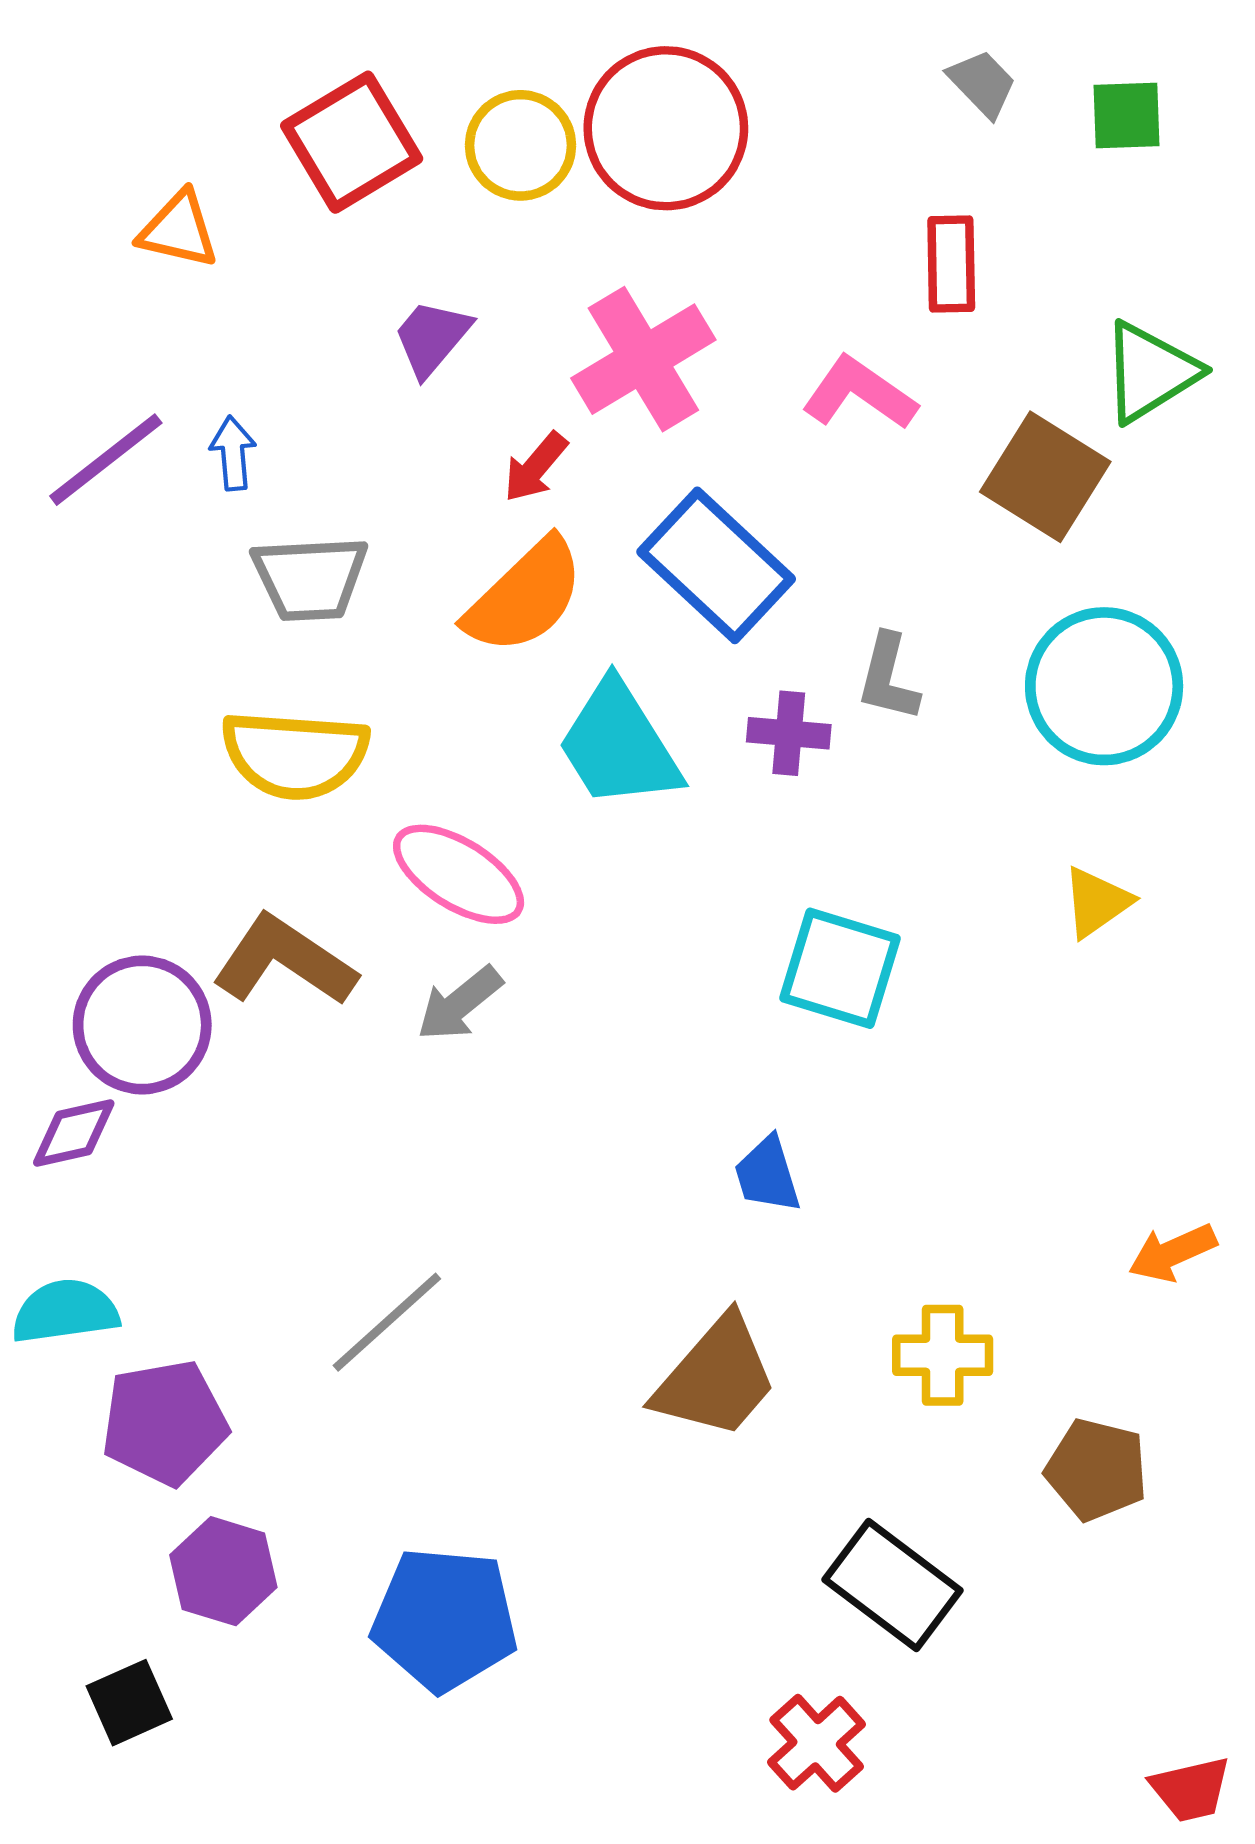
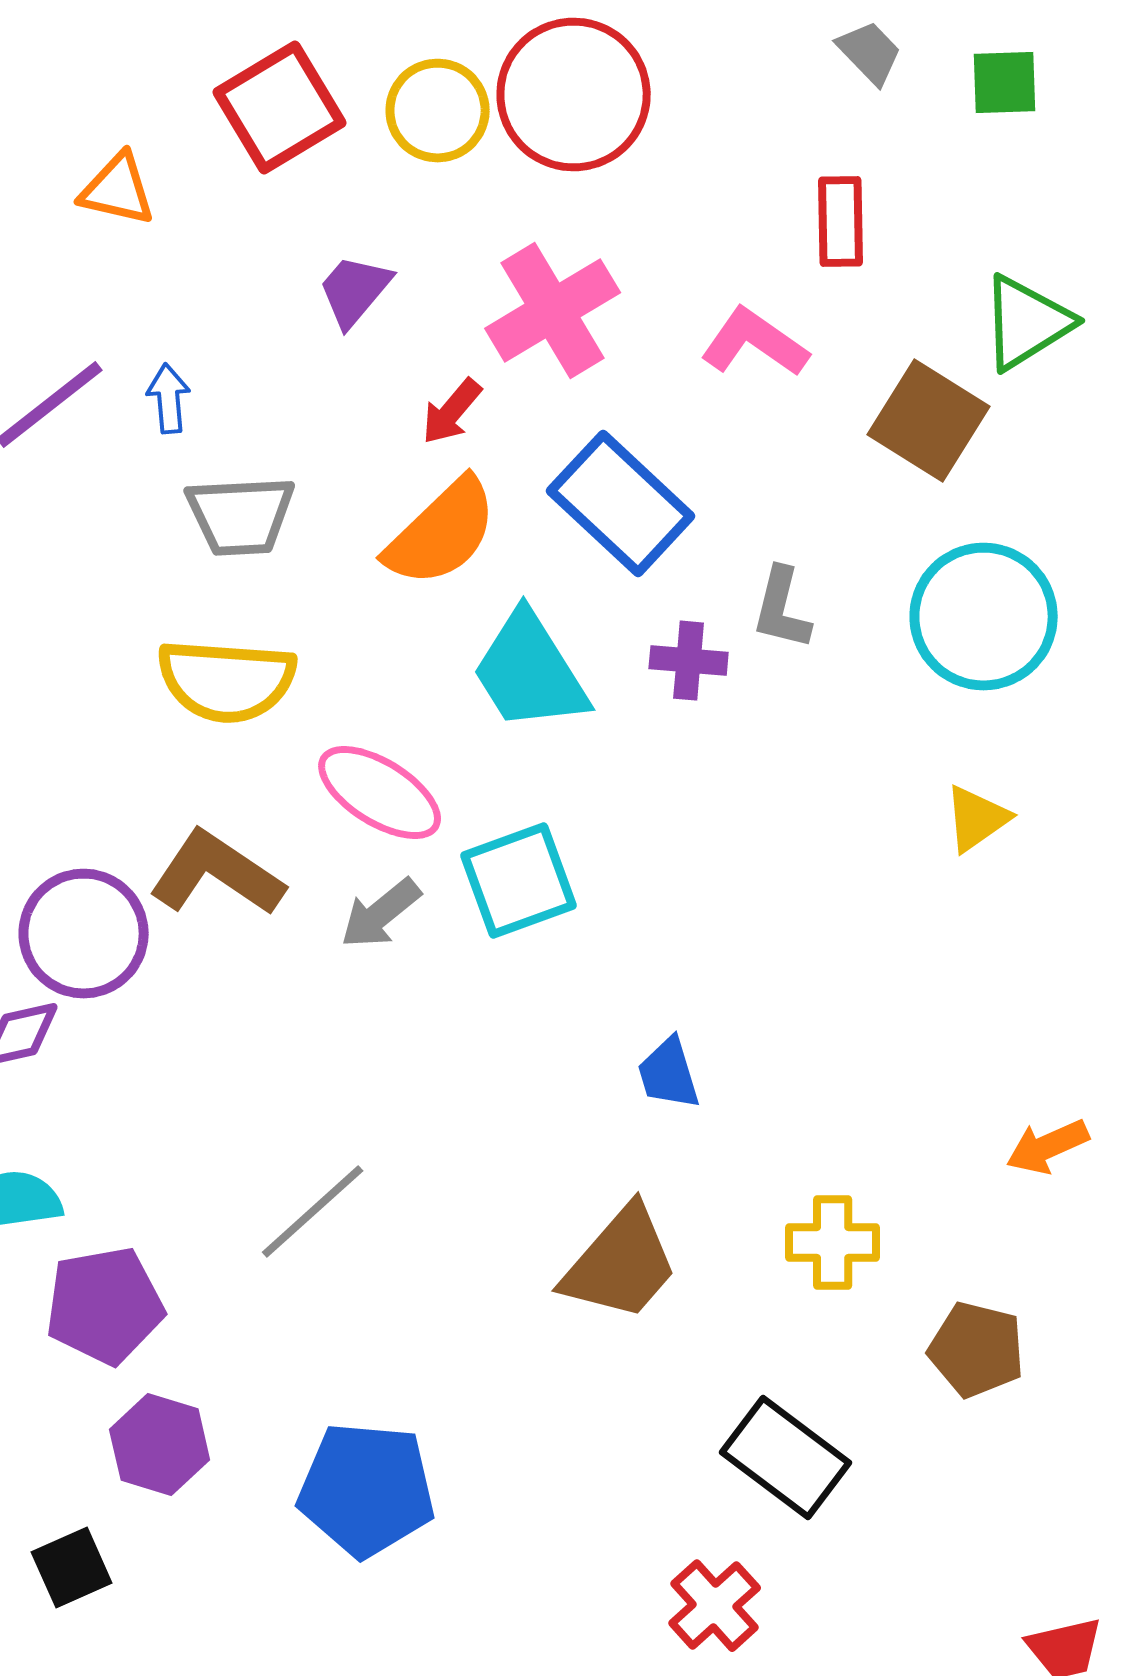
cyan square: (840, 968) -> (519, 881), moved, turned -37

